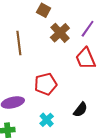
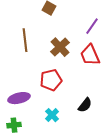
brown cross: (60, 33) -> (60, 47), moved

